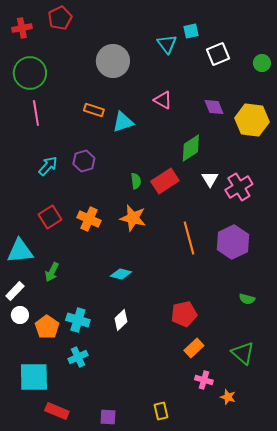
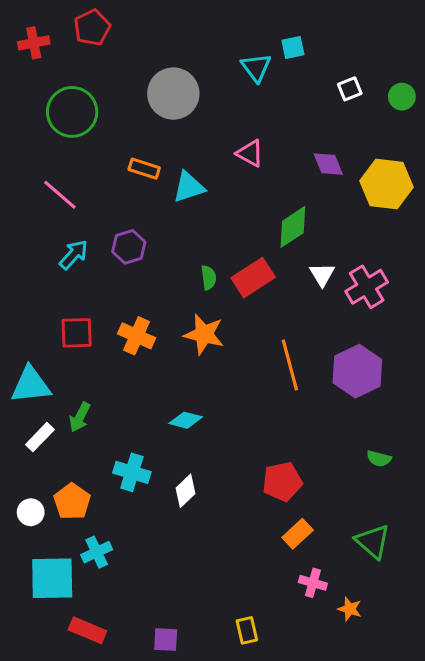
white square: (218, 54) -> (350, 89), moved, size x0.7
green circle: (30, 73) -> (72, 112), moved
pink line: (36, 113) -> (60, 195), moved, turned -40
red square: (50, 217) -> (77, 333), turned 30
white rectangle: (15, 291) -> (40, 437), moved
white circle: (20, 315) -> (31, 512), moved
cyan cross: (78, 320) -> (132, 472), moved
cyan cross: (78, 357) -> (97, 552), moved

